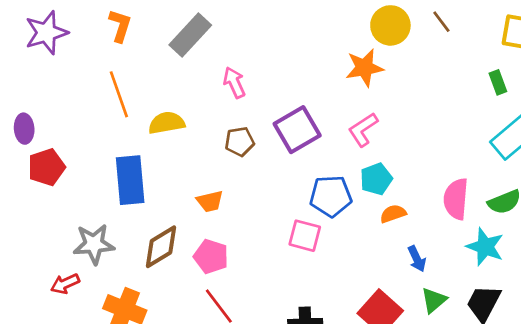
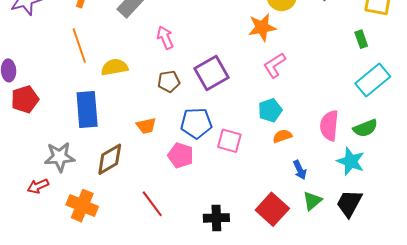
pink L-shape: (363, 130) -> (275, 65), moved
blue pentagon: (331, 196) -> (196, 123), moved
pink square: (305, 236) -> (229, 141), moved
pink pentagon: (211, 256) -> (181, 155), moved

